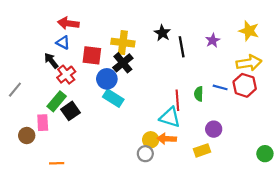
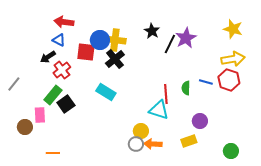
purple star: (213, 40) -> (186, 38), moved, size x1.5
black line: (182, 47) -> (170, 44), turned 36
black arrow: (51, 61) -> (48, 57), turned -84
blue circle: (107, 79) -> (100, 40), moved
orange arrow: (167, 139) -> (153, 144), moved
green circle: (265, 154) -> (231, 151), moved

